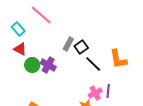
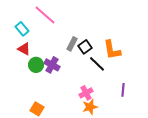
orange L-shape: (118, 59) -> (112, 50), moved
purple line: (108, 91) -> (123, 90), moved
pink cross: (95, 93) -> (86, 93), moved

